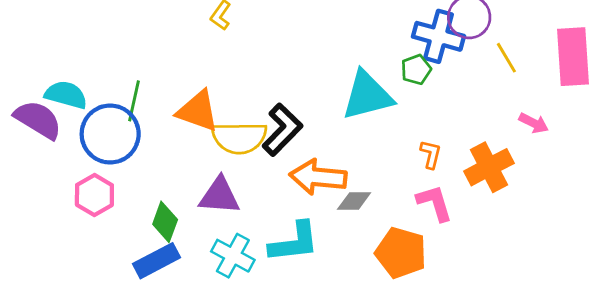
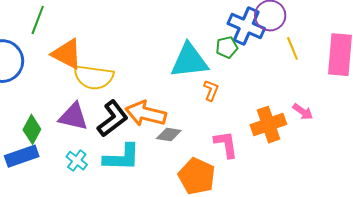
green line: (134, 101) -> (38, 20), moved
pink arrow: (534, 123) -> (303, 112), moved
black L-shape: (282, 130) -> (113, 119), moved
orange L-shape: (431, 154) -> (211, 90), moved
cyan cross: (233, 256) -> (77, 161), size x0.7

